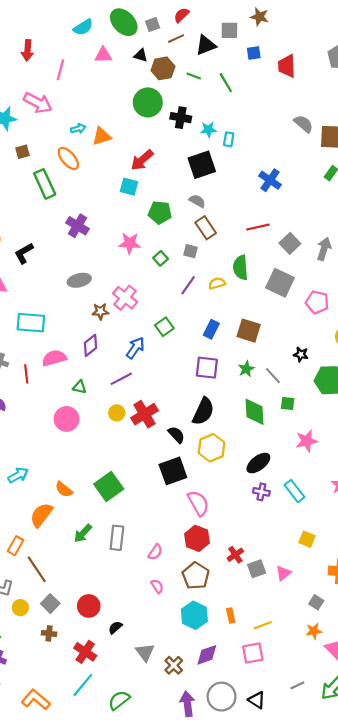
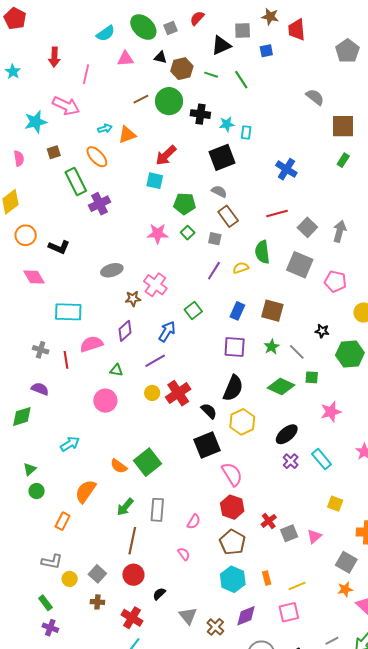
brown line: (176, 39) -> (141, 99), moved
red trapezoid: (287, 66) -> (297, 30), moved
gray semicircle: (303, 124) -> (315, 97), moved
purple cross: (77, 226) -> (100, 204), moved, turned 35
black L-shape: (24, 253) -> (59, 247), turned -125
green square: (161, 258) -> (188, 233), moved
green diamond: (255, 412) -> (281, 386), turned -60
cyan arrow: (18, 475) -> (70, 444), moved
orange semicircle: (64, 489) -> (119, 466), moved
purple cross: (261, 492) -> (291, 461), turned 35
brown line: (37, 569) -> (132, 541), moved, turned 48
pink semicircle: (157, 586) -> (184, 554), moved
gray square: (316, 602) -> (346, 562), size x1.5

